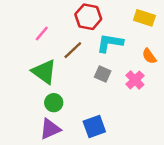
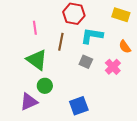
pink line: (42, 33) -> (35, 28), turned -48
brown line: (73, 50) -> (61, 42), turned -36
purple triangle: (50, 129) -> (29, 102), moved

